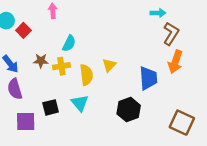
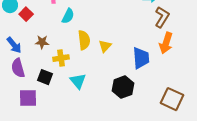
cyan semicircle: (69, 43) -> (68, 16), moved
yellow cross: (61, 66) -> (61, 58), moved
yellow semicircle: (86, 75) -> (84, 40), moved
black square: (51, 107) -> (45, 77), moved, turned 35

